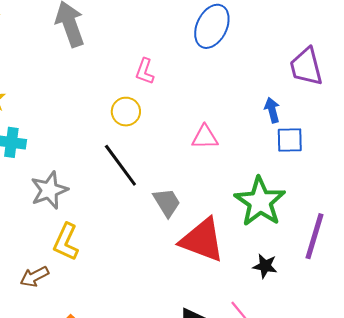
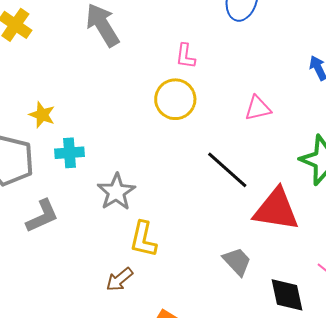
yellow circle: (126, 112) -> (175, 99), size x1.4
black line: (120, 165) -> (227, 170), moved
gray trapezoid: (167, 202) -> (237, 261), moved

